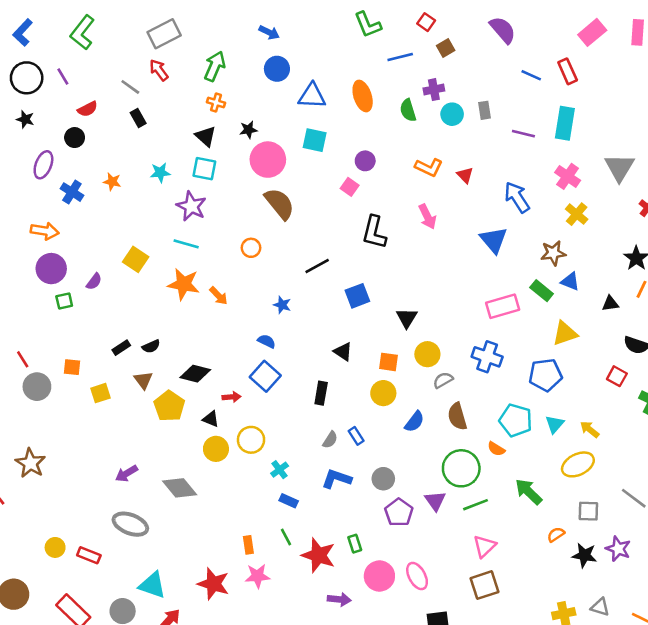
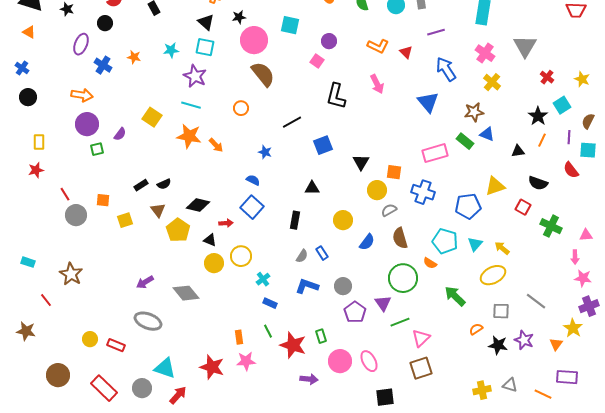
purple line: (523, 134) -> (436, 32), moved, turned -30
yellow triangle: (565, 333) -> (495, 186), moved
black triangle: (343, 352) -> (312, 188), turned -35
orange square: (389, 362) -> (394, 172), moved
green line: (475, 505) -> (400, 322), moved

